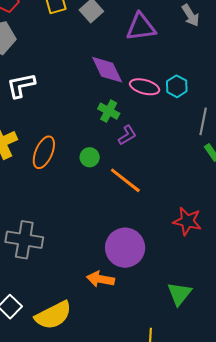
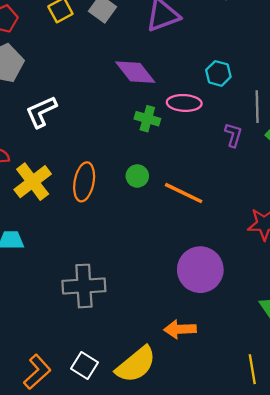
pink ellipse: (145, 87) -> (184, 103), moved
purple L-shape: (127, 135) -> (233, 135), moved, turned -30
orange arrow: (100, 279) -> (180, 329), moved

